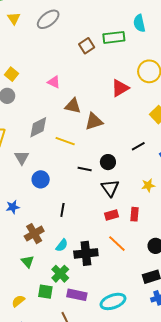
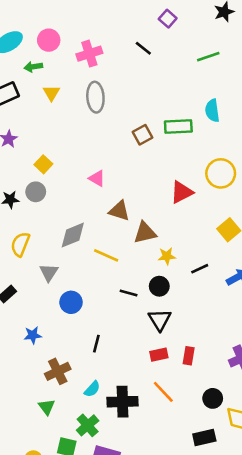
gray ellipse: (48, 19) -> (95, 97), turned -60
yellow star: (148, 185) -> (167, 256), moved

